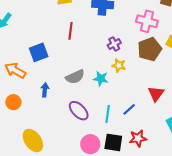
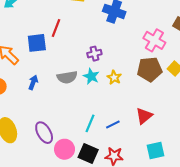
red line: (71, 31) -> (56, 28), moved
purple cross: (114, 44) -> (94, 54), moved
cyan star: (101, 79) -> (91, 76), moved
purple ellipse: (79, 111) -> (44, 133), moved

